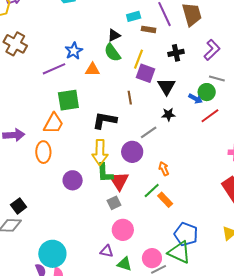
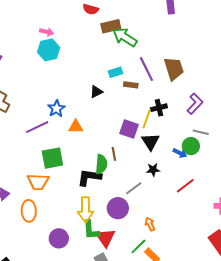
green semicircle: (112, 53) -> (101, 164), moved, turned -138
yellow line: (138, 59) -> (147, 119), moved
red line: (210, 116) -> (185, 186), moved
orange trapezoid: (54, 123) -> (38, 182), turned 65

